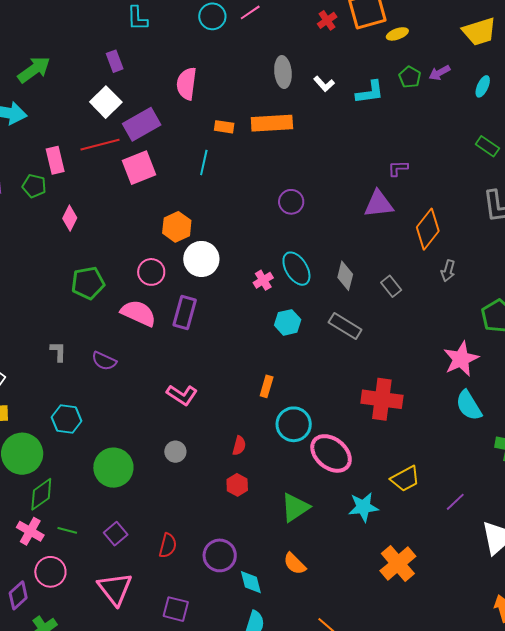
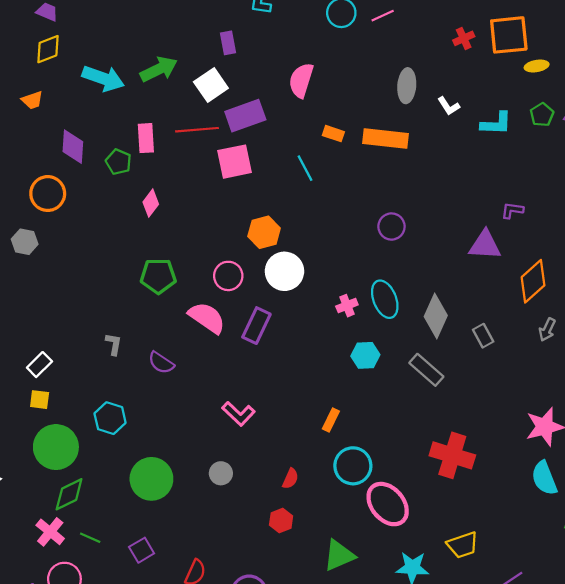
green arrow: (34, 70) -> (159, 69), moved
cyan line: (204, 163) -> (305, 168), turned -50
gray diamond: (345, 276) -> (436, 316), size x1.4

